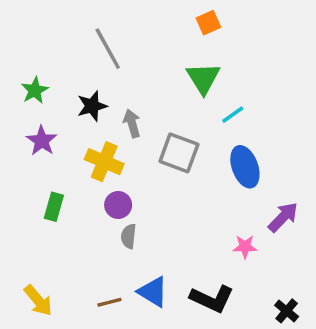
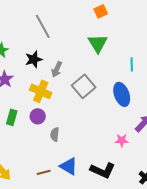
cyan line: (233, 115) -> (132, 64), moved, turned -56
gray arrow: (132, 123) -> (57, 69), turned -140
gray square: (179, 153) -> (84, 86), turned 30
purple circle: (118, 205) -> (38, 116), moved

